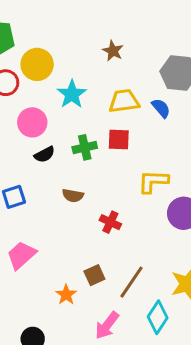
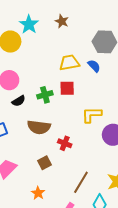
brown star: (113, 51) -> (62, 21), moved
cyan star: (72, 94) -> (29, 24), moved
brown semicircle: (73, 196) -> (39, 127), size x1.6
brown square: (94, 275) -> (44, 163), moved

